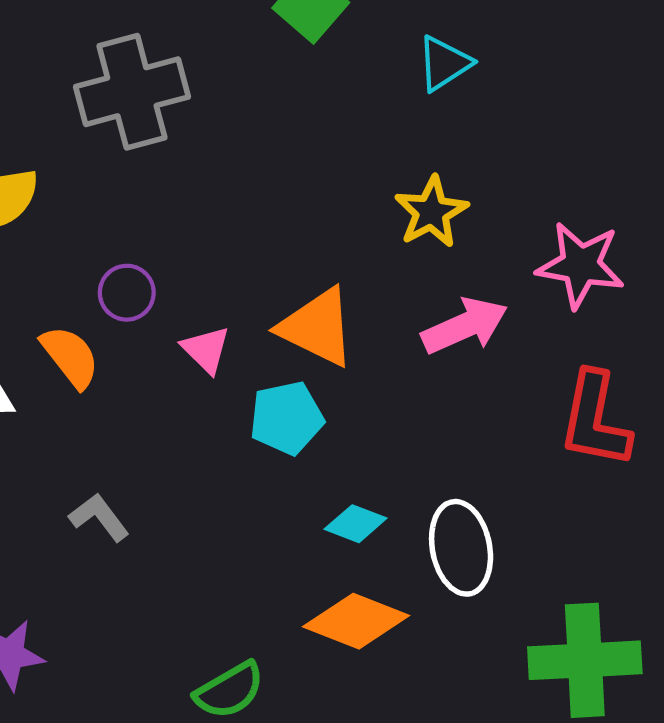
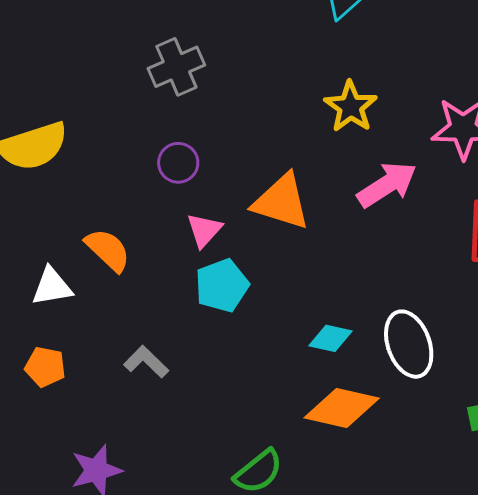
gray cross: (132, 92) -> (176, 67), moved, size x0.7
purple circle: (127, 293) -> (178, 163), moved
pink triangle: (206, 350) -> (204, 230), turned 36
cyan pentagon: (287, 418) -> (222, 286), moved

